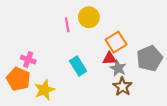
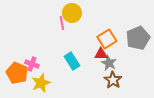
yellow circle: (89, 17) -> (72, 13), moved
gray pentagon: (150, 58) -> (138, 38), moved
pink cross: (28, 60) -> (32, 64), moved

